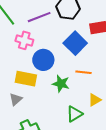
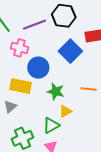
orange line: (84, 72) -> (89, 89), moved
yellow triangle: (95, 100) -> (65, 111), moved
green triangle: (74, 114) -> (51, 125), moved

